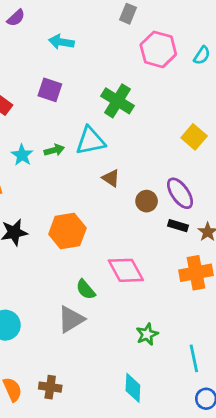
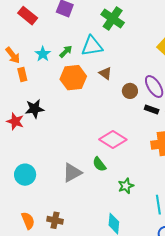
green arrow: (54, 150) -> (66, 51), turned -32
orange hexagon: (67, 231) -> (73, 78), moved
pink diamond: (126, 270) -> (113, 140), turned -32
green semicircle: (86, 290) -> (99, 164), moved

